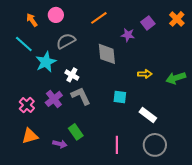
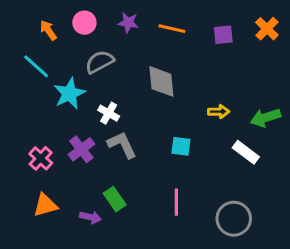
orange line: (99, 18) -> (172, 29), moved, turned 48
purple square: (148, 23) -> (223, 35), turned 32
purple star: (128, 35) -> (128, 23), moved
white rectangle: (148, 115) -> (246, 152), moved
pink line: (117, 145) -> (176, 202), moved

